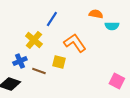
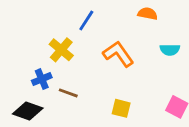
cyan semicircle: (112, 26) -> (170, 50), moved
yellow square: (59, 62) -> (121, 108), moved

